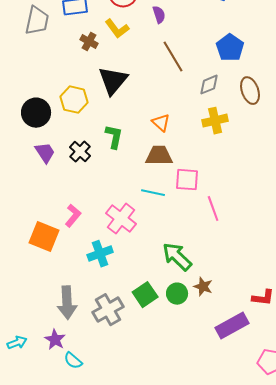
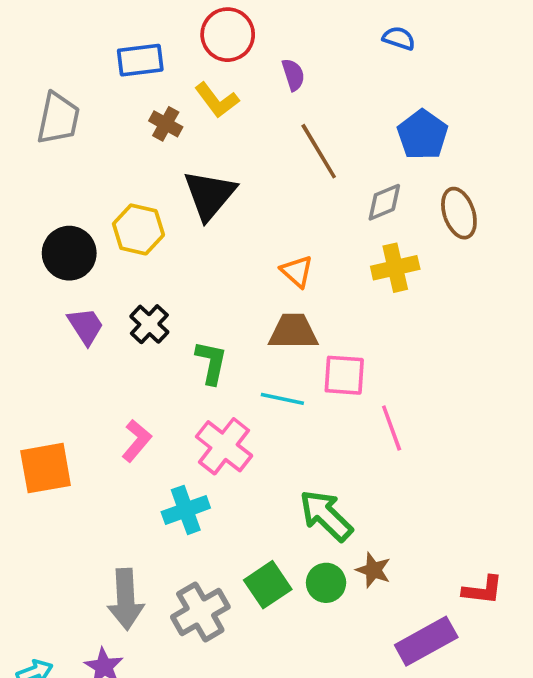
gray trapezoid: (37, 21) -> (58, 118), moved
green L-shape: (114, 137) -> (211, 362), moved
orange square: (44, 237) -> (46, 468), moved, turned -32

